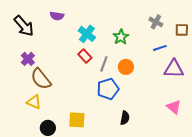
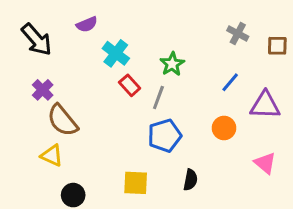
purple semicircle: (57, 16) -> (87, 24), turned -32
cyan cross: (87, 34) -> (116, 53), moved
green star: (121, 37) -> (172, 64), moved
blue line: (160, 48) -> (230, 82), moved, turned -32
orange circle: (126, 67) -> (224, 128), moved
yellow square: (77, 120) -> (136, 183), moved

